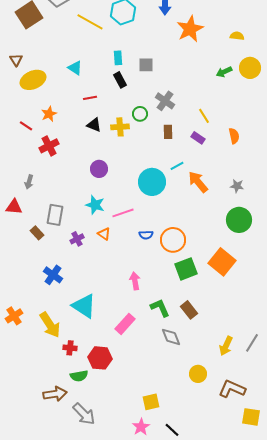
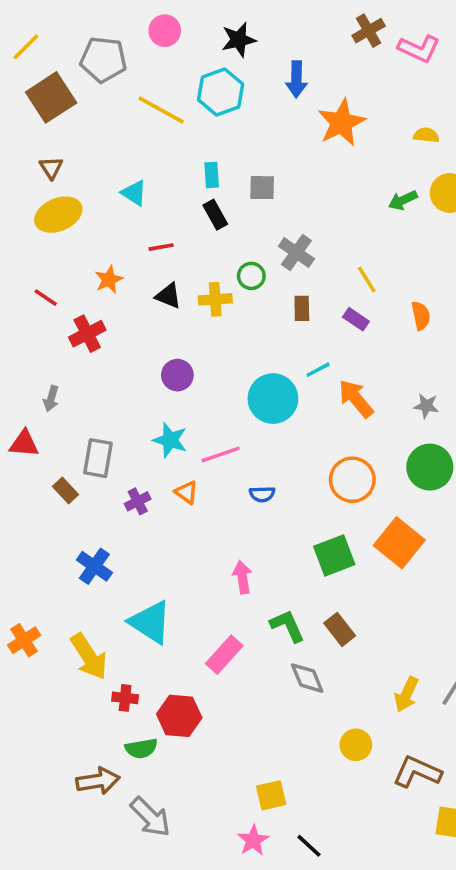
brown triangle: (16, 60) -> (51, 168), moved
orange star: (49, 114) -> (109, 280), moved
orange circle: (173, 240) -> (352, 480), moved

